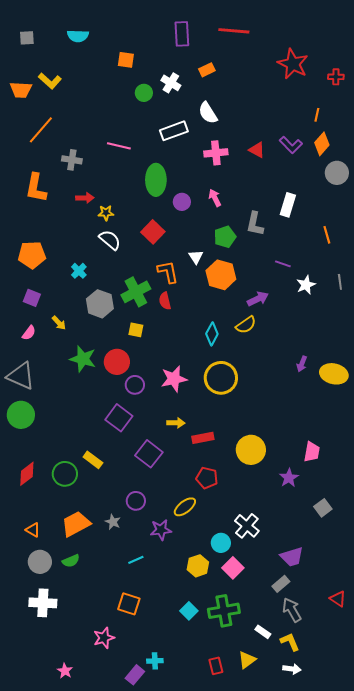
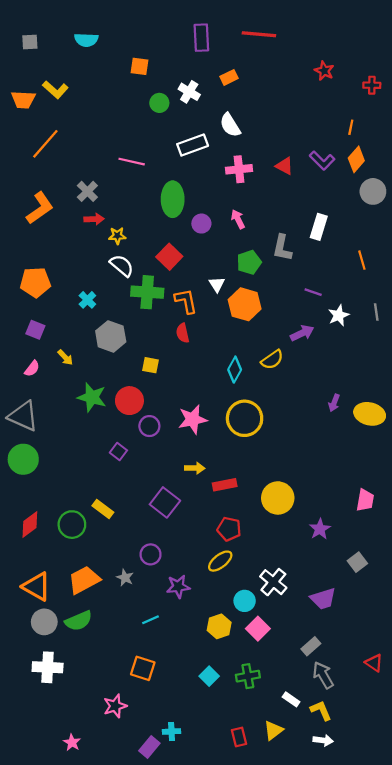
red star: (293, 64) -> (324, 71), size x0.6
gray cross: (72, 160) -> (87, 191), moved, turned 36
orange L-shape: (36, 188) -> (40, 208), turned -136
green cross: (136, 292) -> (147, 292), moved, turned 32
purple arrow: (258, 299) -> (302, 333), moved
purple square: (119, 418) -> (118, 451), moved, size x0.6
pink trapezoid: (312, 452) -> (365, 500), moved
yellow ellipse: (185, 507) -> (220, 561), moved
orange triangle: (33, 530) -> (37, 587), size x1.8
purple trapezoid: (292, 557) -> (323, 599), moved
green semicircle: (71, 561) -> (79, 621), size x1.4
green cross: (224, 611) -> (248, 676), size x0.7

